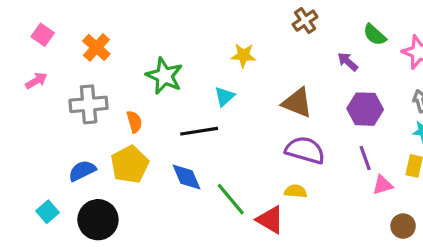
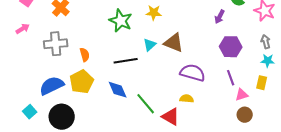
purple arrow: (348, 62) -> (220, 17), turned -104
green star: (164, 76) -> (121, 21), moved
cyan triangle: (224, 96) -> (150, 45), moved
brown triangle: (297, 103) -> (174, 43), moved
blue semicircle: (82, 171) -> (52, 86), size x1.4
brown circle: (403, 226) -> (245, 115), moved

